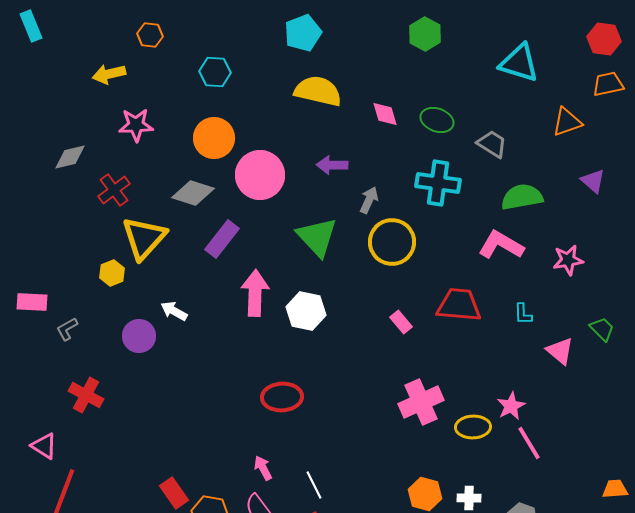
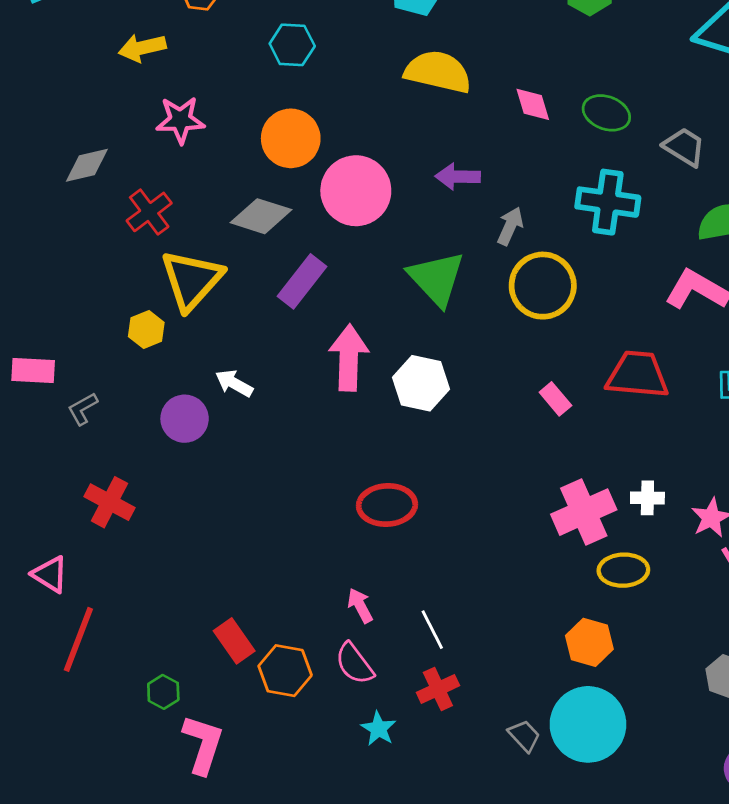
yellow ellipse: (473, 427) -> (623, 570), moved
white cross: (469, 498) -> (647, 498), moved

